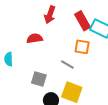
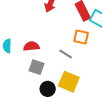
red semicircle: (35, 38) -> (31, 46), moved

